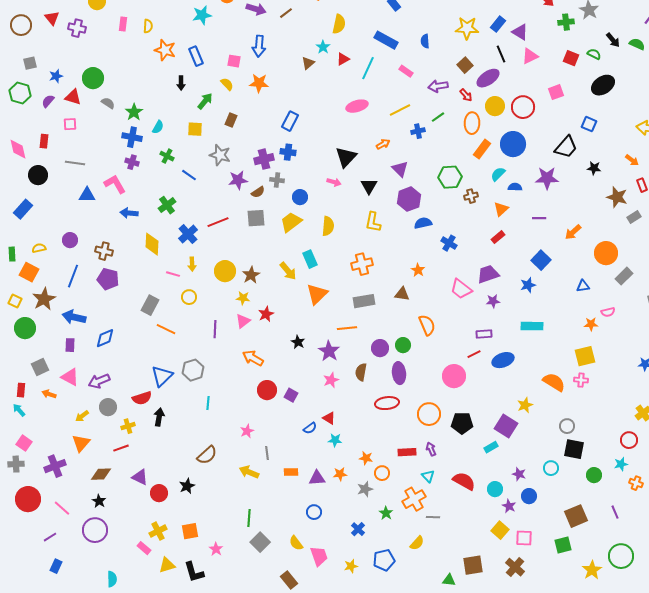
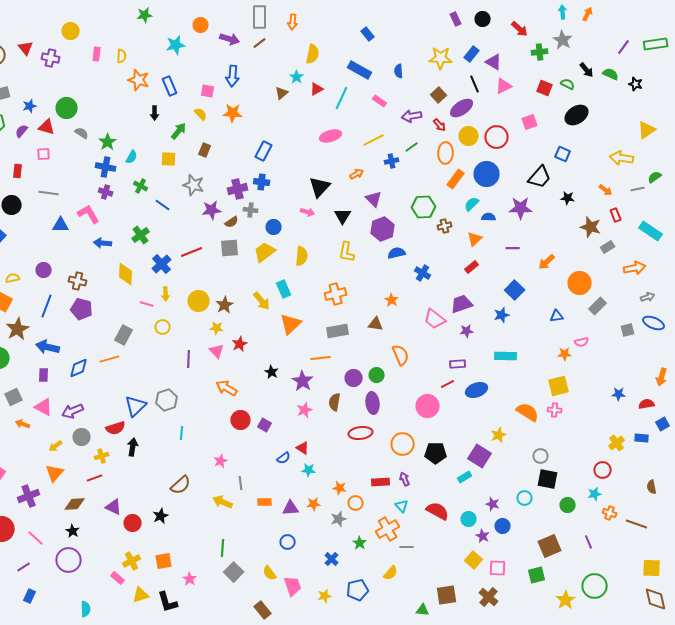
pink triangle: (243, 321) -> (217, 351), turned -35
orange line: (166, 329) -> (110, 359), moved, turned -42

